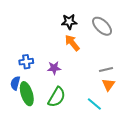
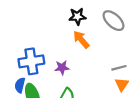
blue cross: (26, 62) -> (31, 61), size x1.6

